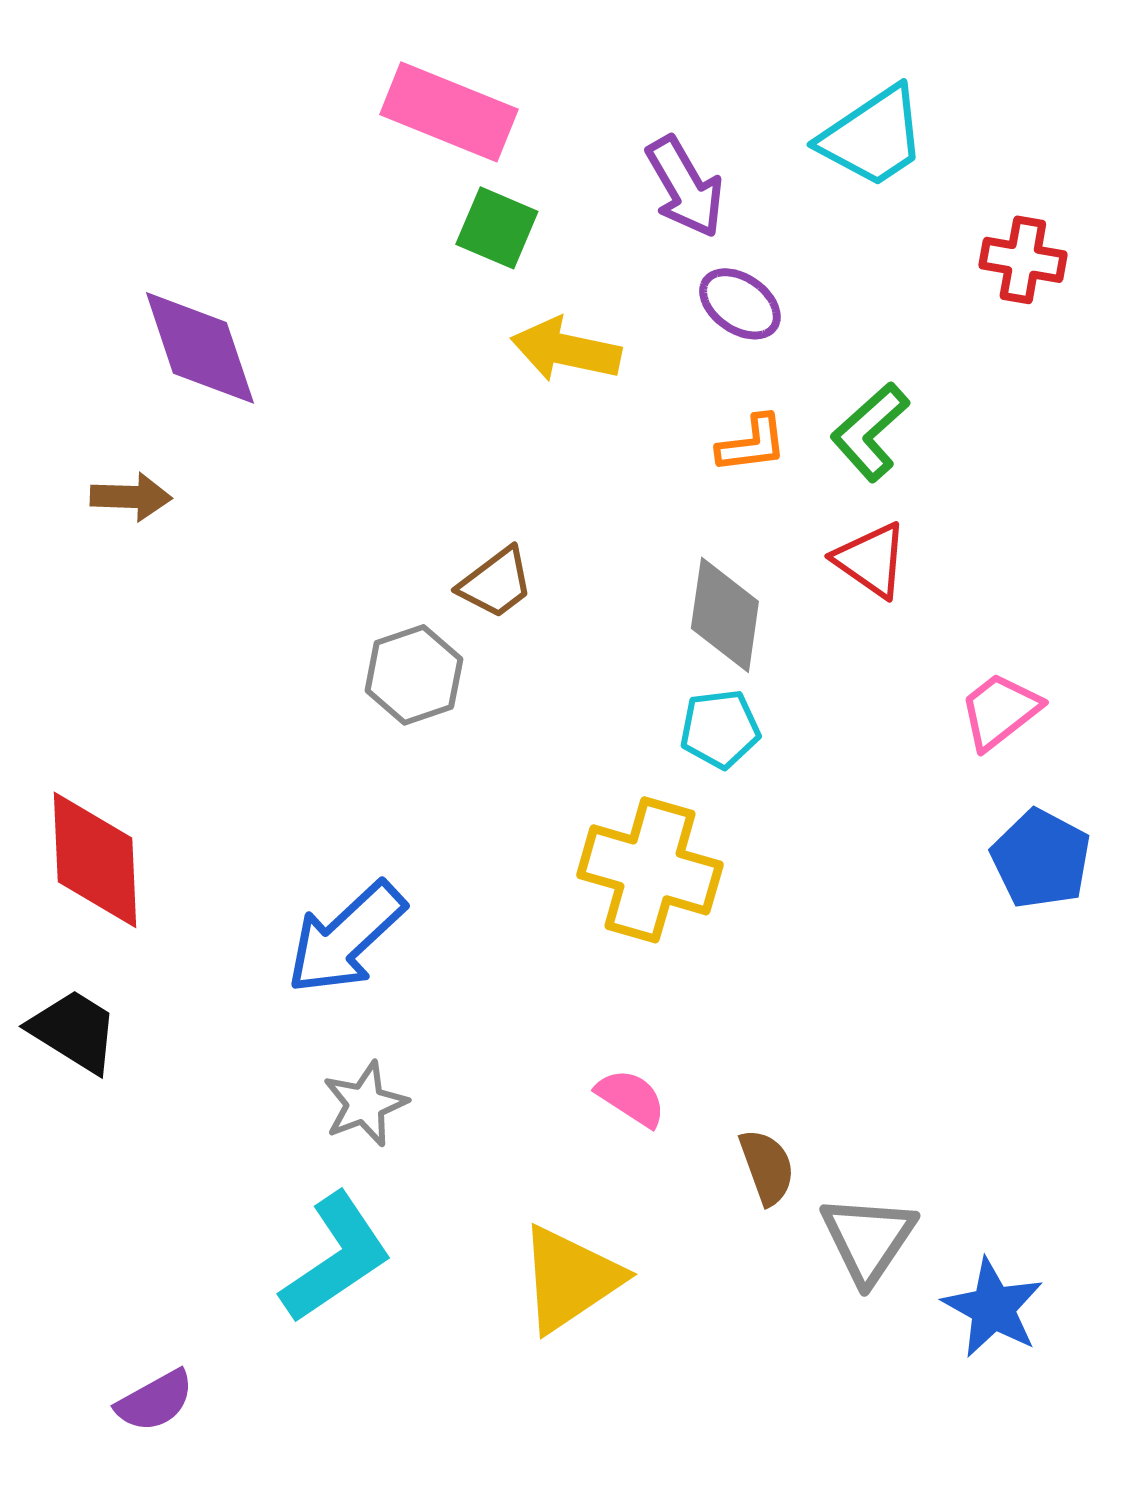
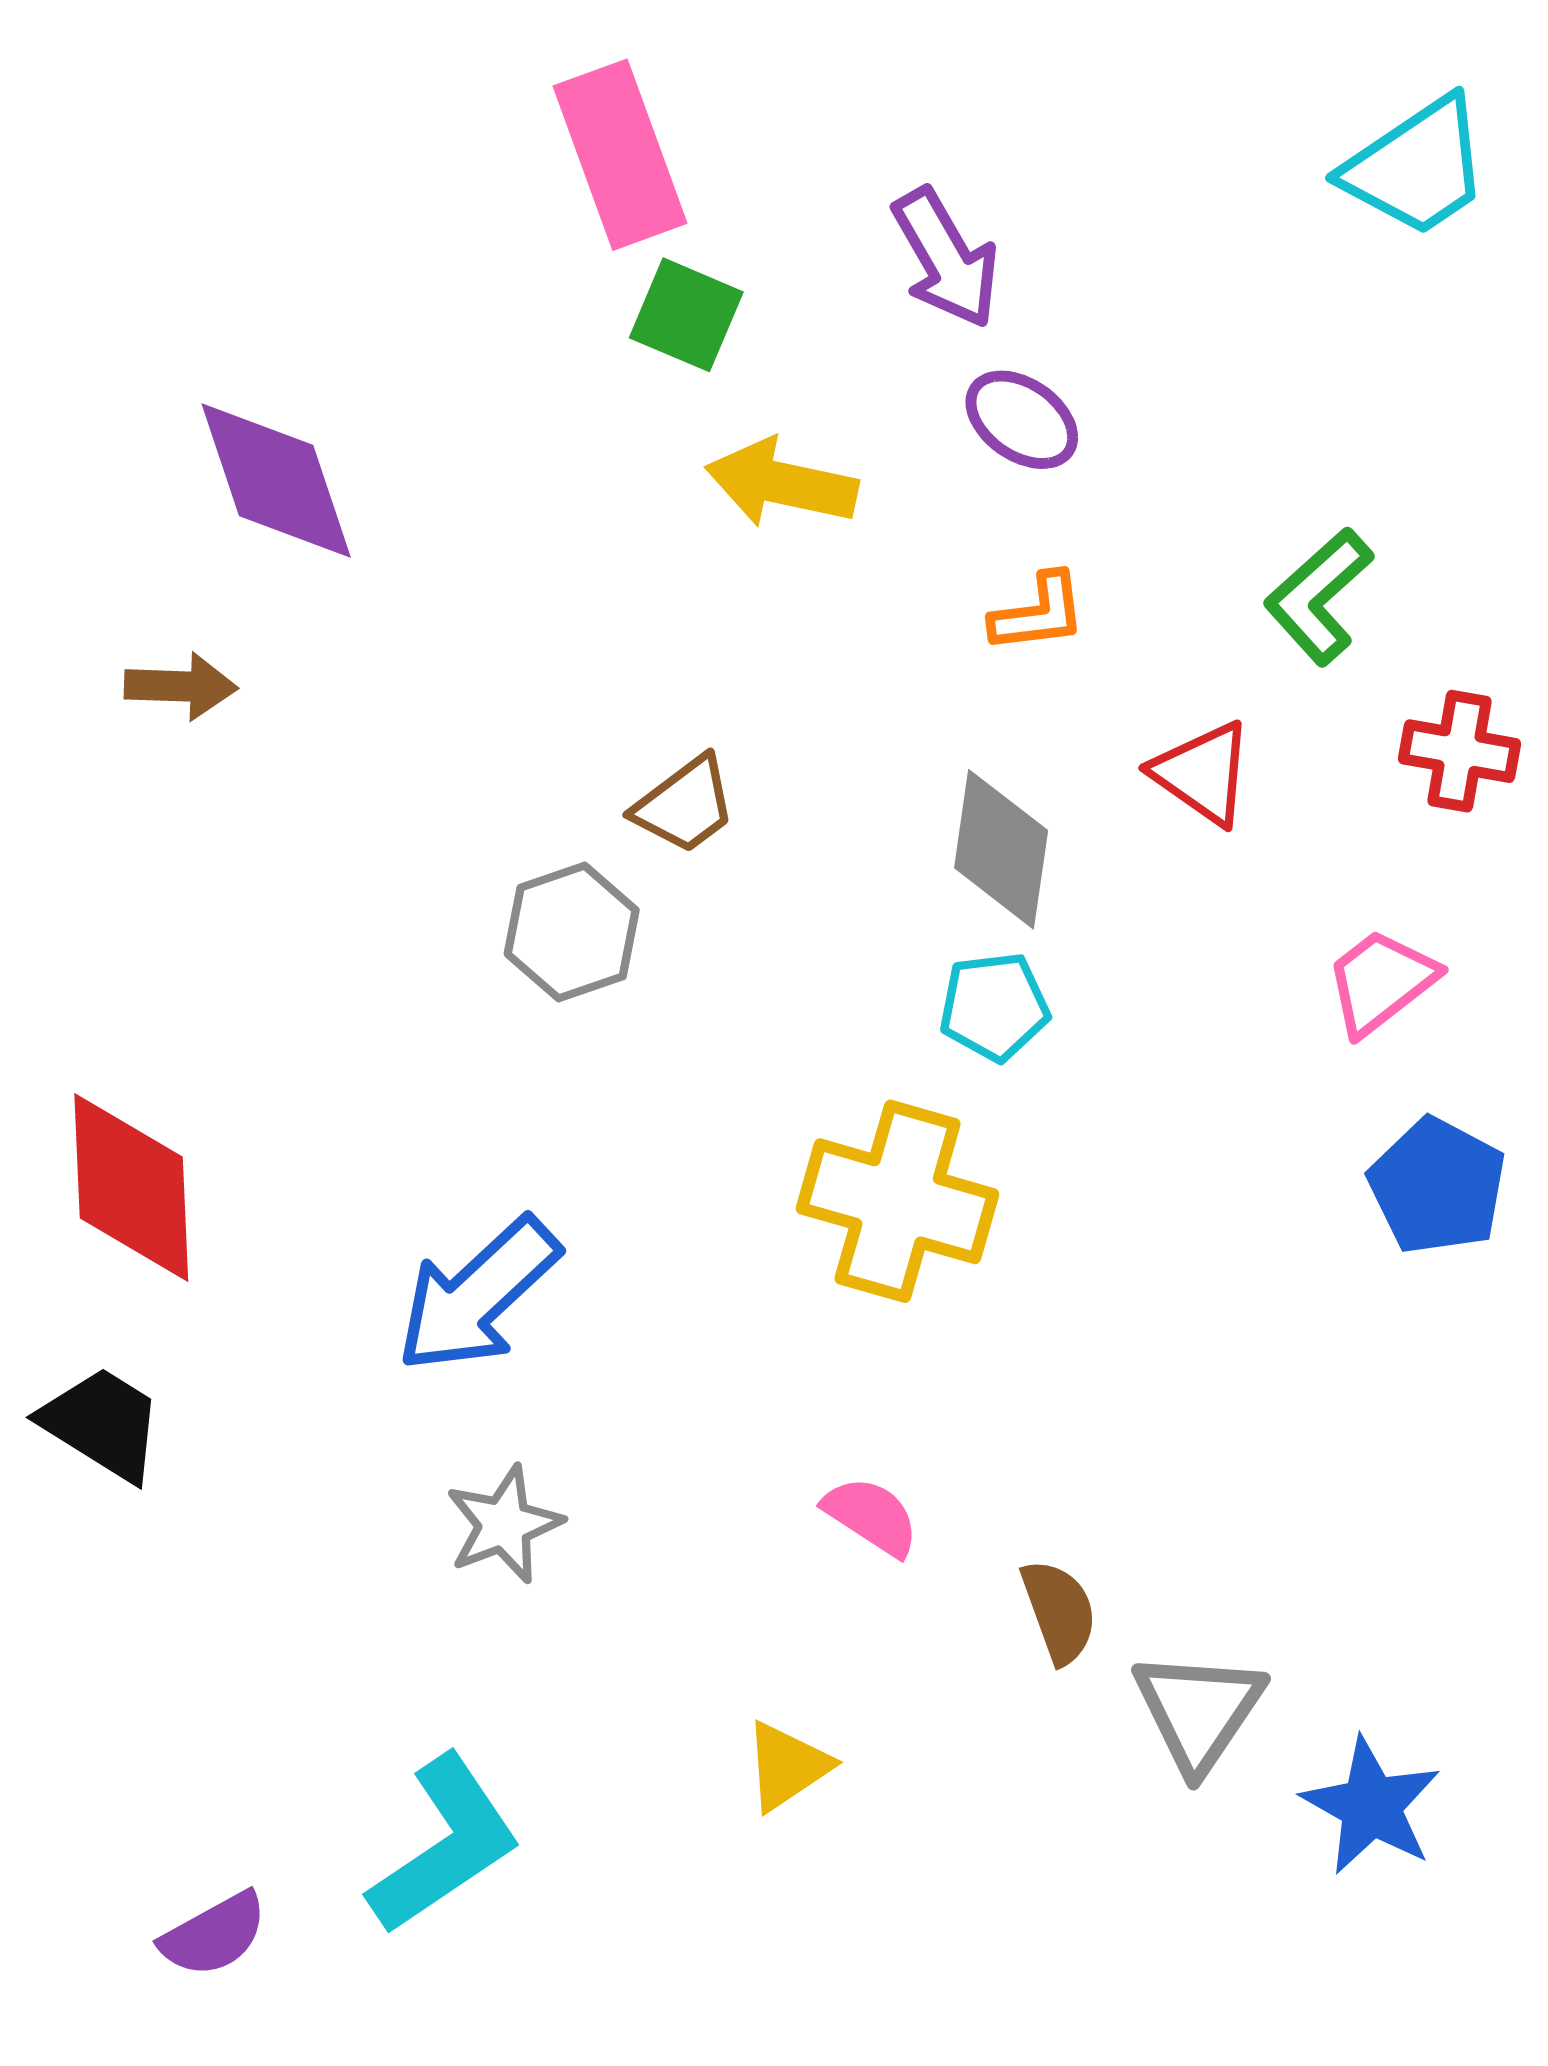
pink rectangle: (449, 112) -> (620, 155), turned 48
cyan trapezoid: (873, 137) -> (1417, 167), moved
red cross: (1023, 260) -> (1460, 751), moved
green L-shape: (870, 432) -> (1319, 597), moved
cyan L-shape: (336, 1258) -> (445, 1845), moved
yellow triangle: (570, 1279) -> (787, 1766), size x0.6

